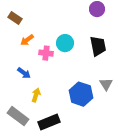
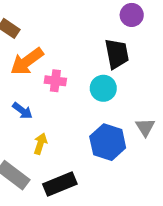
orange arrow: (27, 40) -> (27, 61), size x1.6
cyan circle: (65, 43) -> (103, 88), moved
black trapezoid: (98, 46) -> (117, 54), moved

